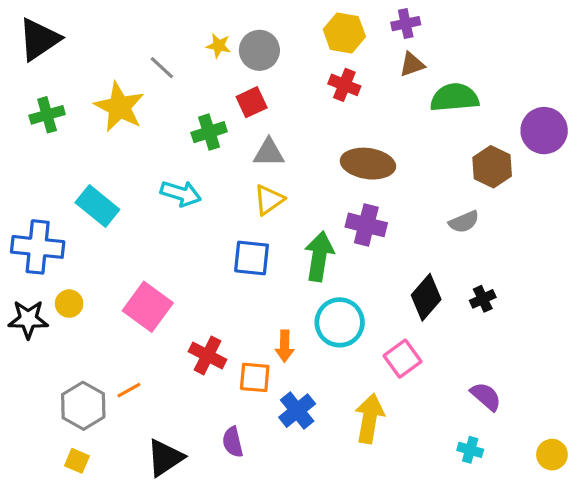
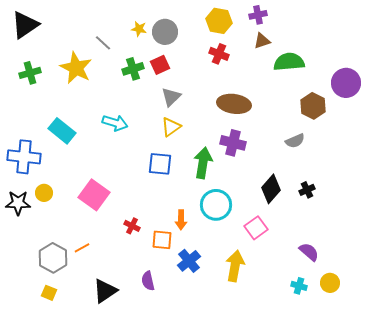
green cross: (209, 132) -> (133, 69), moved
gray triangle: (269, 153) -> (171, 97), turned -45
red cross: (207, 355) -> (132, 226), size x0.7
yellow circle: (552, 455) -> (330, 283), moved

